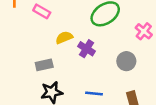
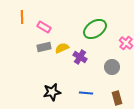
gray rectangle: (44, 65) -> (44, 47), moved

